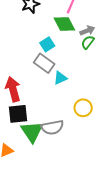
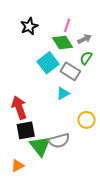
gray arrow: (87, 31) -> (84, 39), moved
cyan square: (47, 44) -> (48, 63), size x1.5
gray rectangle: (44, 63) -> (70, 71), moved

